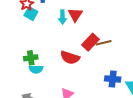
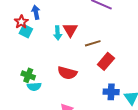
red rectangle: (90, 42) -> (106, 61), moved
brown line: (104, 43) -> (93, 43), moved
green cross: (31, 58) -> (28, 75), turned 32

